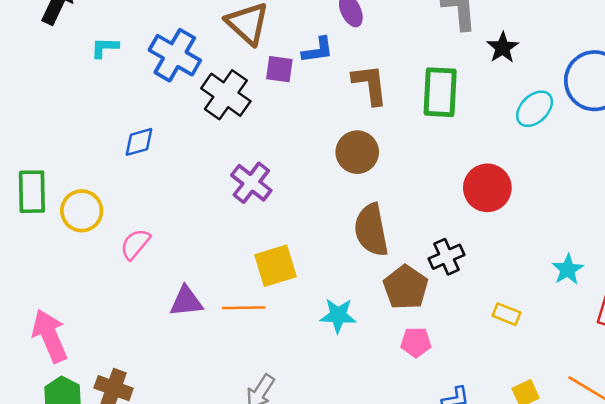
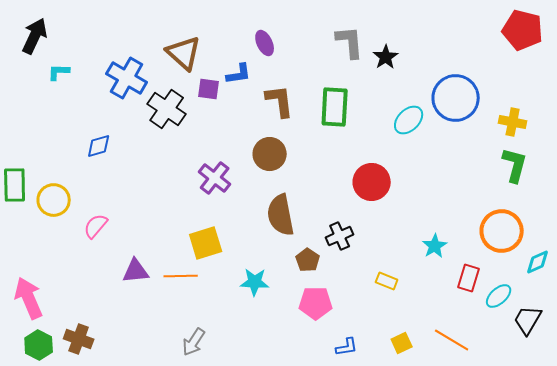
cyan L-shape: (105, 48) -> (59, 72), moved
black star: (503, 48) -> (386, 57), moved
purple cross: (251, 183) -> (215, 178), moved
brown pentagon: (406, 287) -> (308, 260), size x0.7
pink pentagon: (416, 342) -> (316, 303), size x1.4

